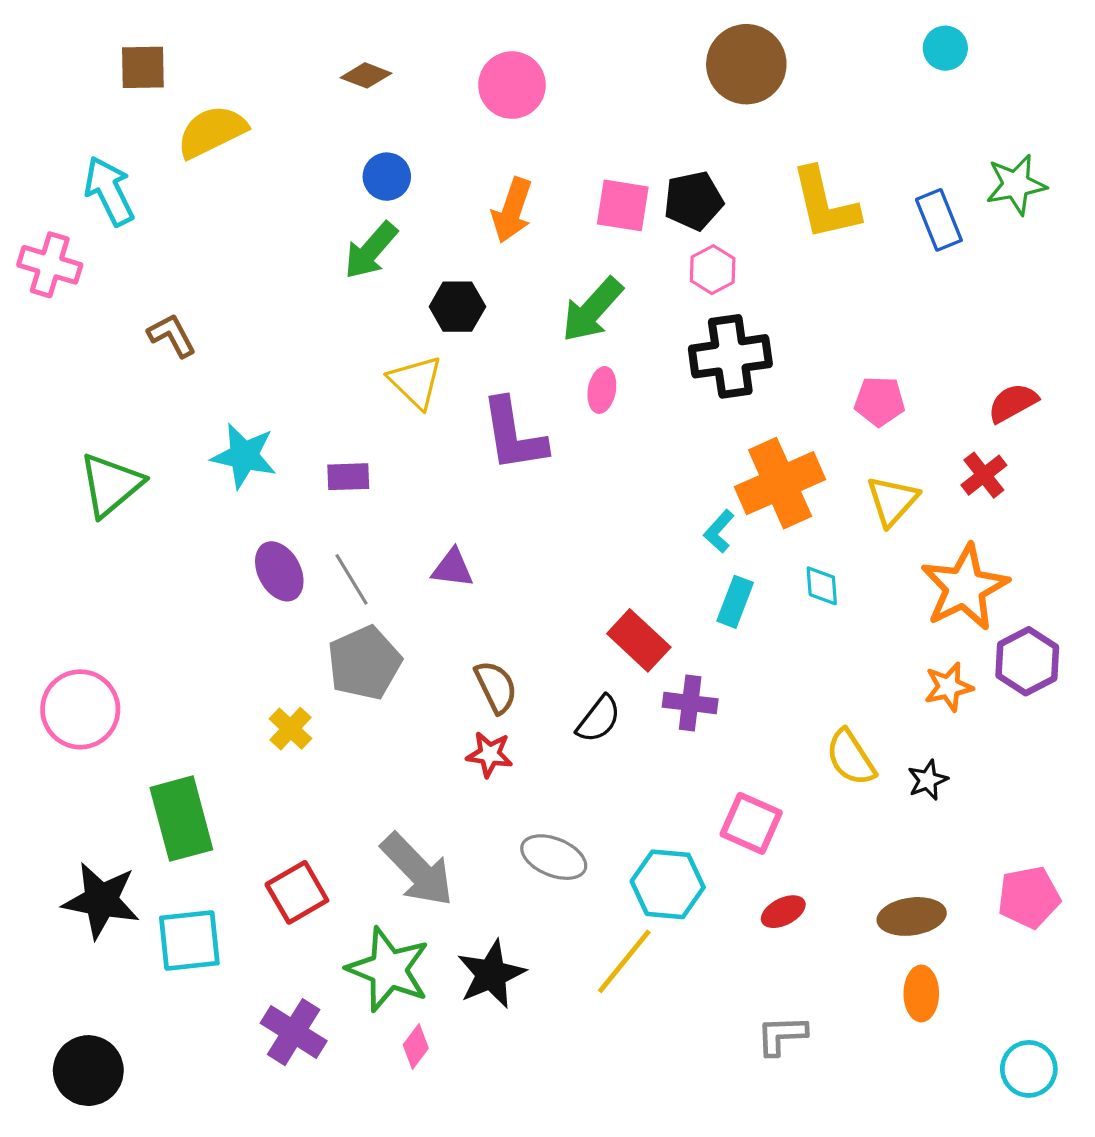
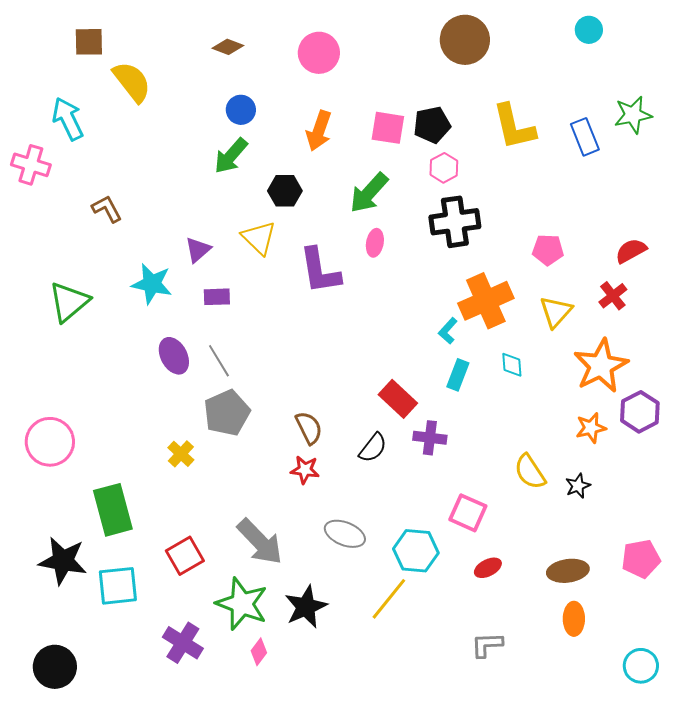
yellow semicircle: (212, 132) -> (132, 82), turned 78
purple triangle: (453, 568) -> (198, 250), moved, turned -48

